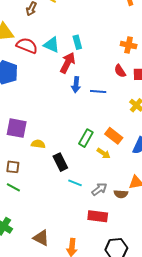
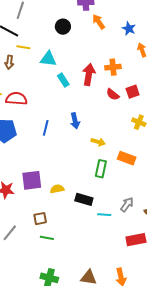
cyan triangle: (51, 45) -> (48, 59), moved
red arrow: (68, 63) -> (89, 75), moved
blue line: (98, 92) -> (46, 128), moved, turned -63
yellow arrow: (104, 153) -> (98, 142), moved
black rectangle: (60, 162) -> (84, 199), turned -30
gray arrow: (99, 189) -> (127, 204), moved

